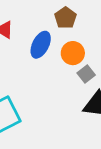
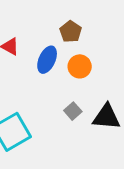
gray square: (86, 74) -> (73, 111), moved

